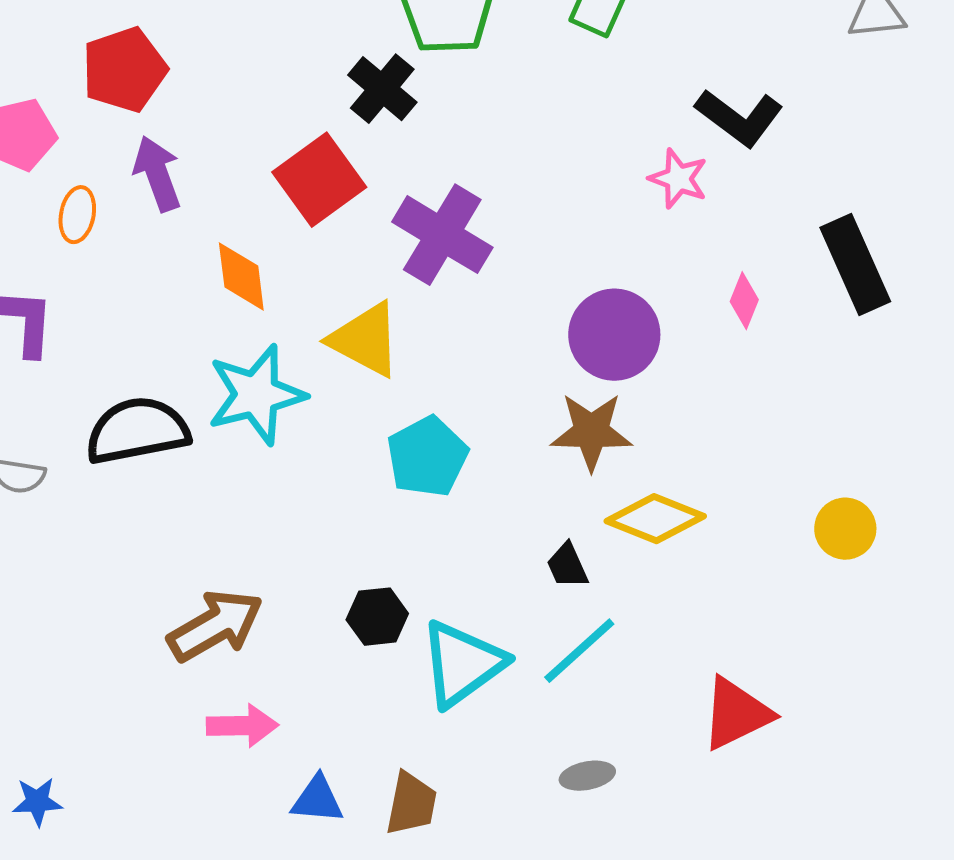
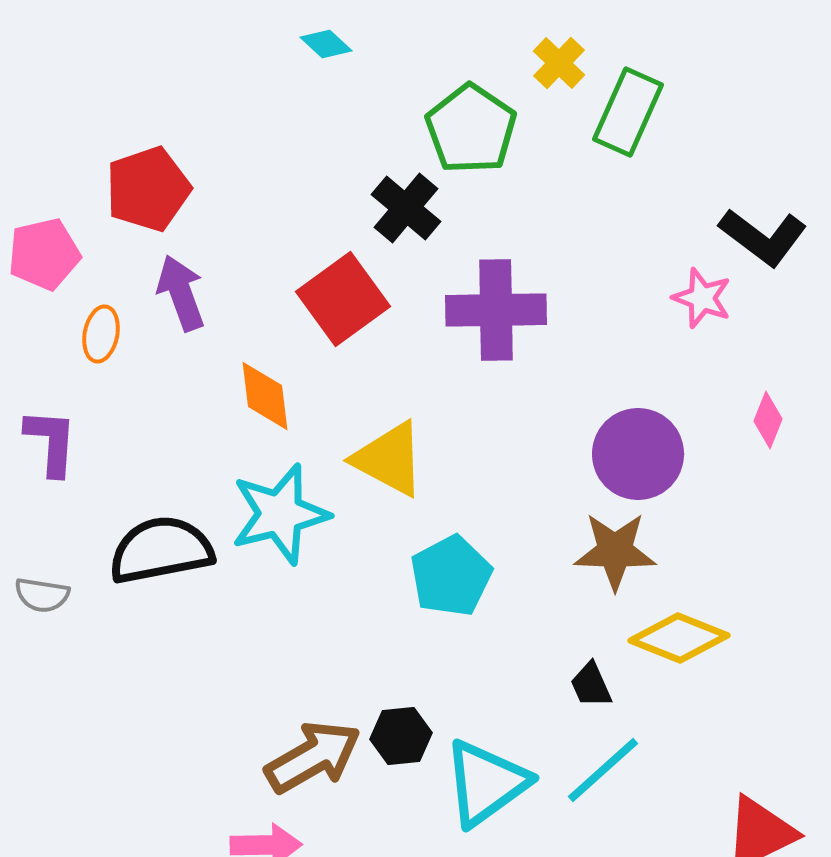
purple cross: (442, 235) -> (496, 310), moved, turned -32
brown arrow: (215, 626) -> (313, 757), moved

